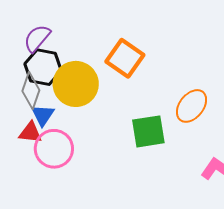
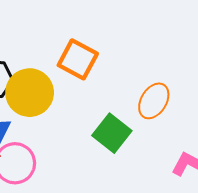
green square: (148, 131) -> (112, 133), turned -36

